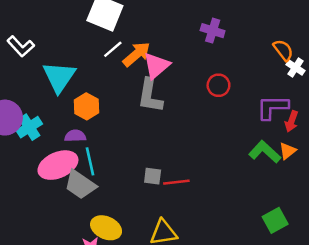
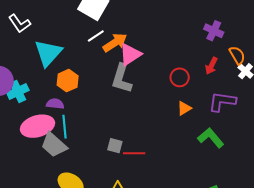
purple cross: (213, 31) -> (214, 31), moved
red arrow: (292, 121) -> (211, 66), moved
orange triangle: (288, 151) -> (184, 108), moved

